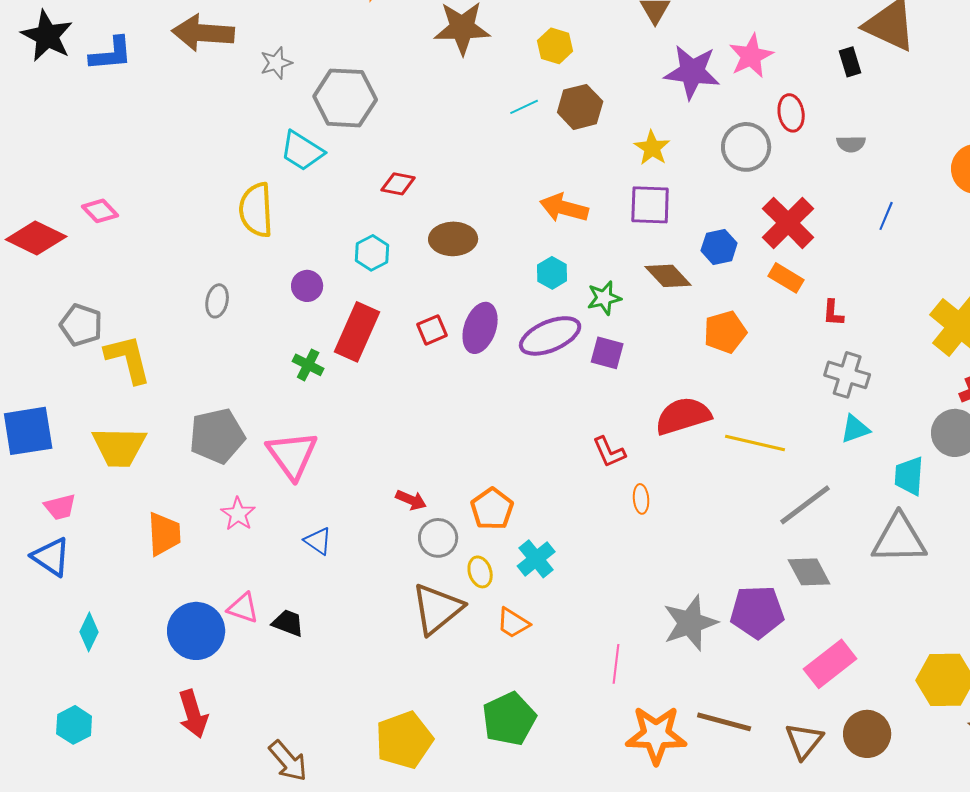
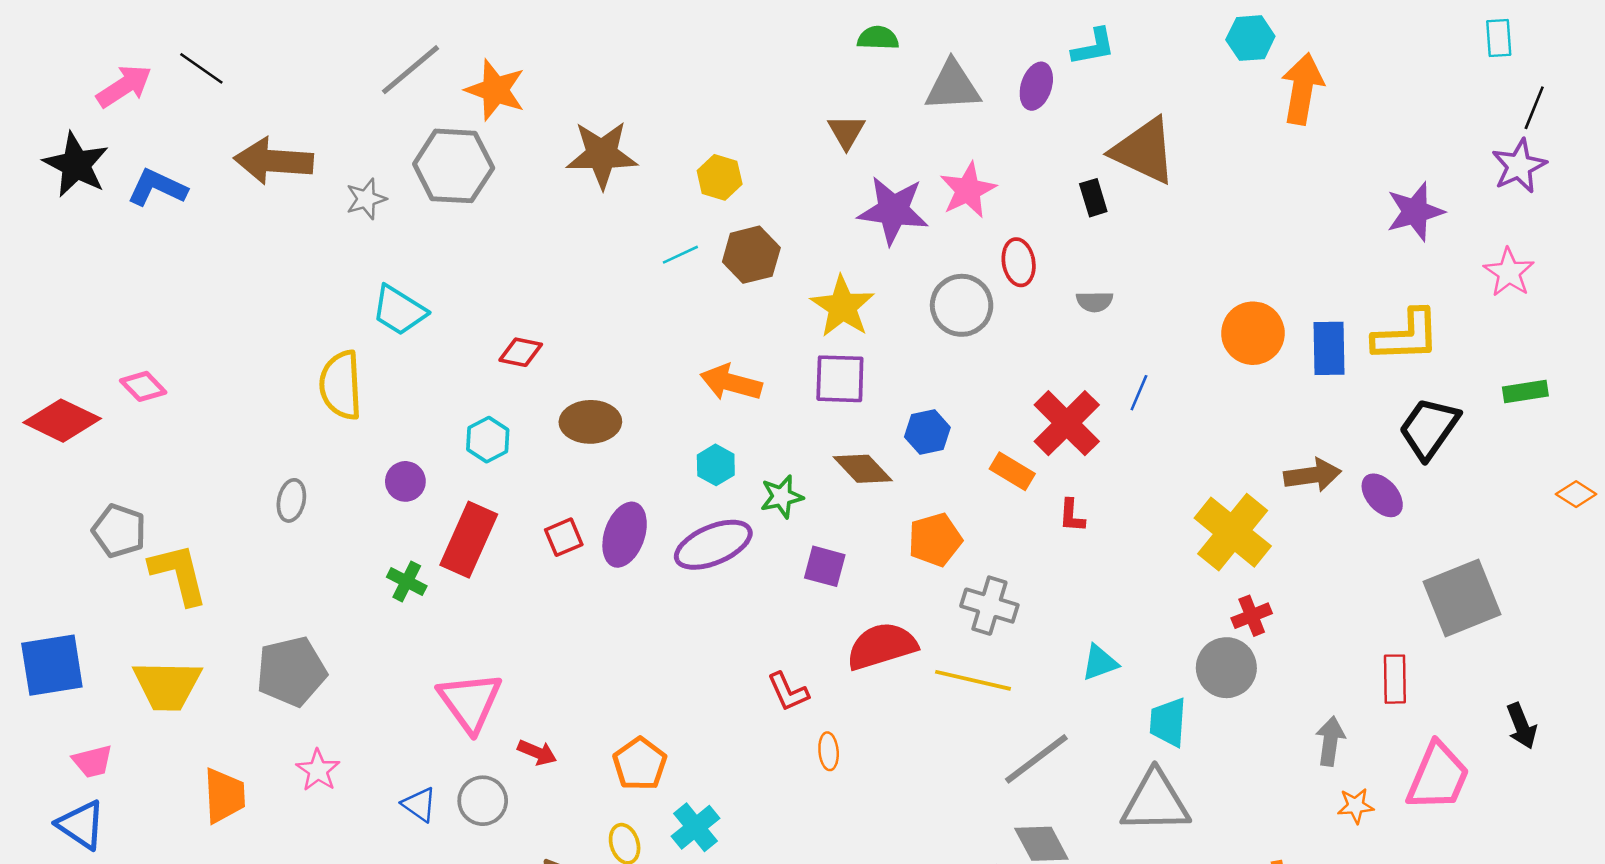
blue L-shape: (111, 54) -> (157, 188), turned -150
gray hexagon: (345, 98) -> (454, 166), moved
yellow star: (652, 148) -> (842, 307), size x1.4
red cross: (788, 223) -> (1067, 423), moved
purple square: (607, 353) -> (825, 566), moved
gray cross: (847, 375) -> (989, 606), moved
pink triangle: (292, 455) -> (470, 702), moved
gray circle: (438, 538) -> (483, 801), moved

